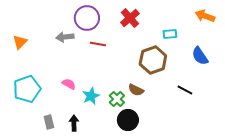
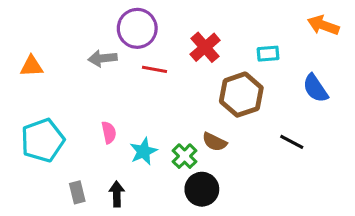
red cross: (130, 18) -> (205, 47), moved
orange triangle: (20, 42) -> (32, 66), turned 42
pink semicircle: (69, 84) -> (109, 132), turned 48

